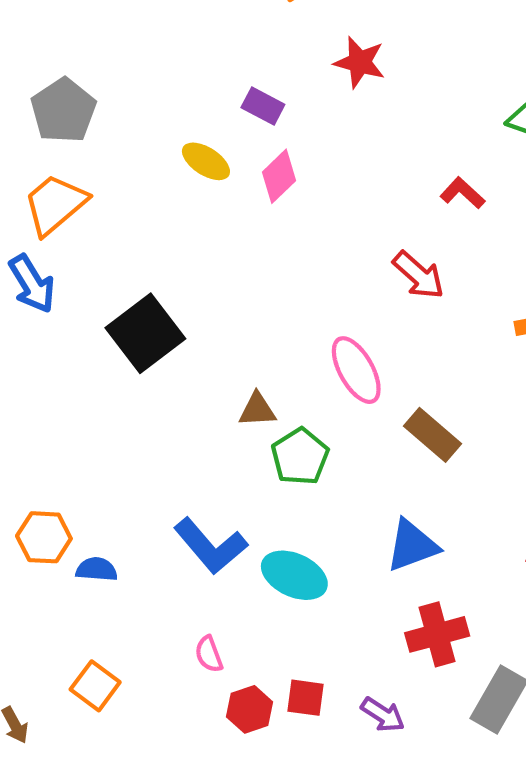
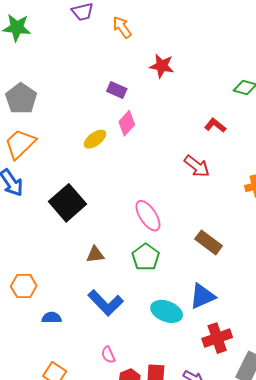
yellow ellipse: (206, 161) -> (95, 139), moved, turned -65
pink ellipse: (356, 370) -> (148, 216), moved
brown triangle: (257, 410) -> (95, 255), moved
orange hexagon: (44, 537) -> (24, 286), moved
cyan ellipse: (294, 575) -> (167, 311), moved

